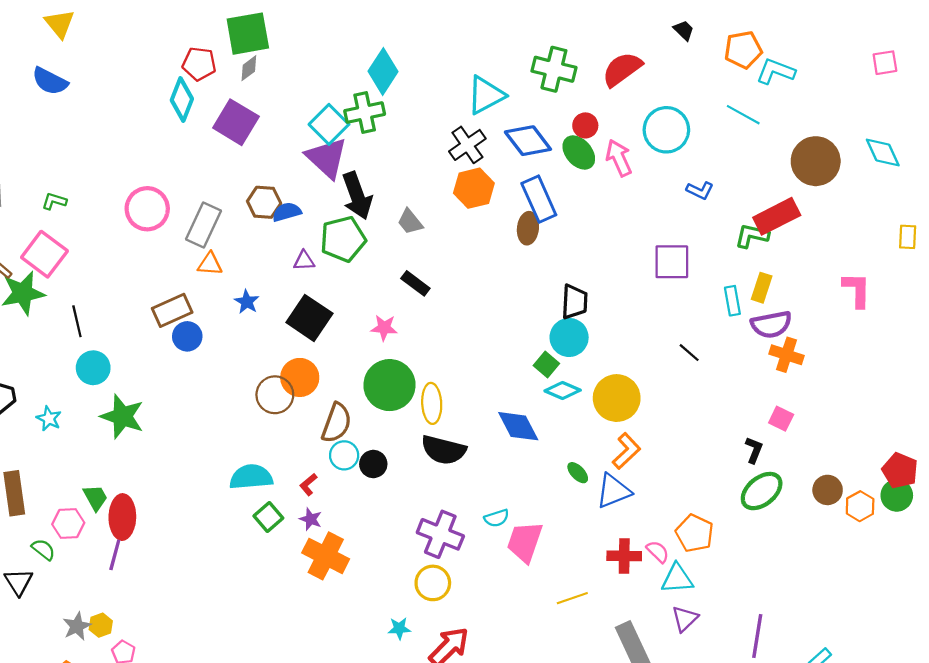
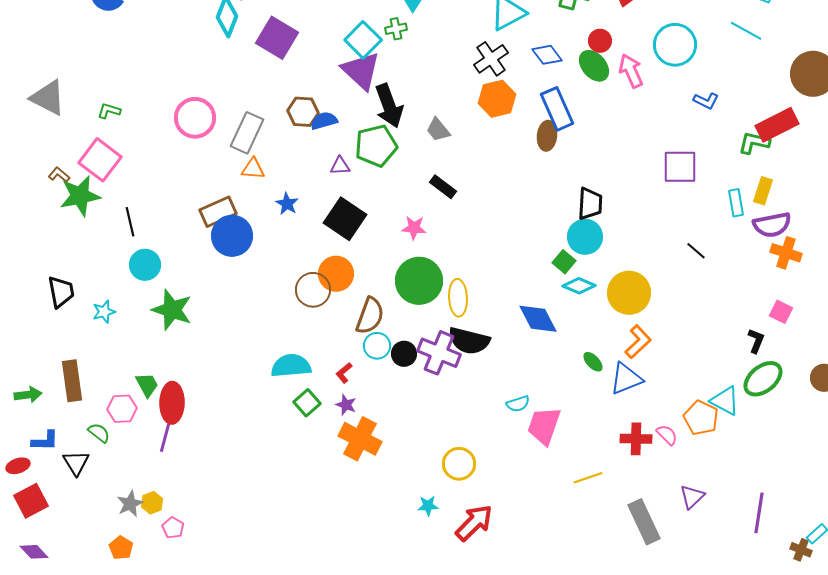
green cross: (365, 112) -> (396, 29), size x0.6
blue diamond: (528, 141) -> (547, 55), size x0.7
blue circle: (187, 336) -> (232, 236), size x1.5
cyan star: (49, 419) -> (104, 312), turned 30
purple cross: (440, 534) -> (439, 353), moved
cyan triangle: (677, 579) -> (725, 401), moved, turned 32

